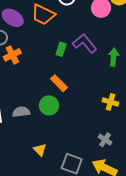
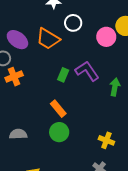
yellow cross: (110, 102) -> (106, 140), moved
green circle: (49, 105) -> (59, 132), moved

